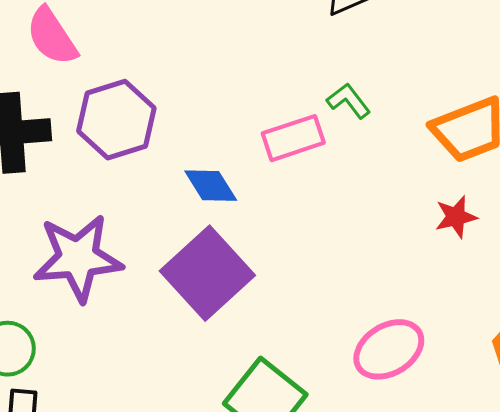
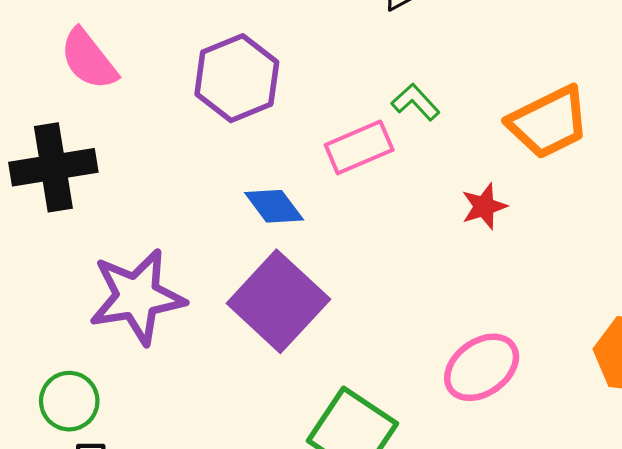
purple hexagon: (116, 120) -> (237, 78), moved
red star: (456, 217) -> (484, 206), moved

